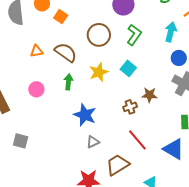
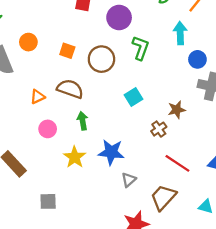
orange square: (61, 17) -> (67, 51), moved
cyan square: (128, 68) -> (134, 97), moved, turned 35
yellow star: (99, 72) -> (75, 157), moved
pink circle: (36, 89) -> (48, 129), moved

